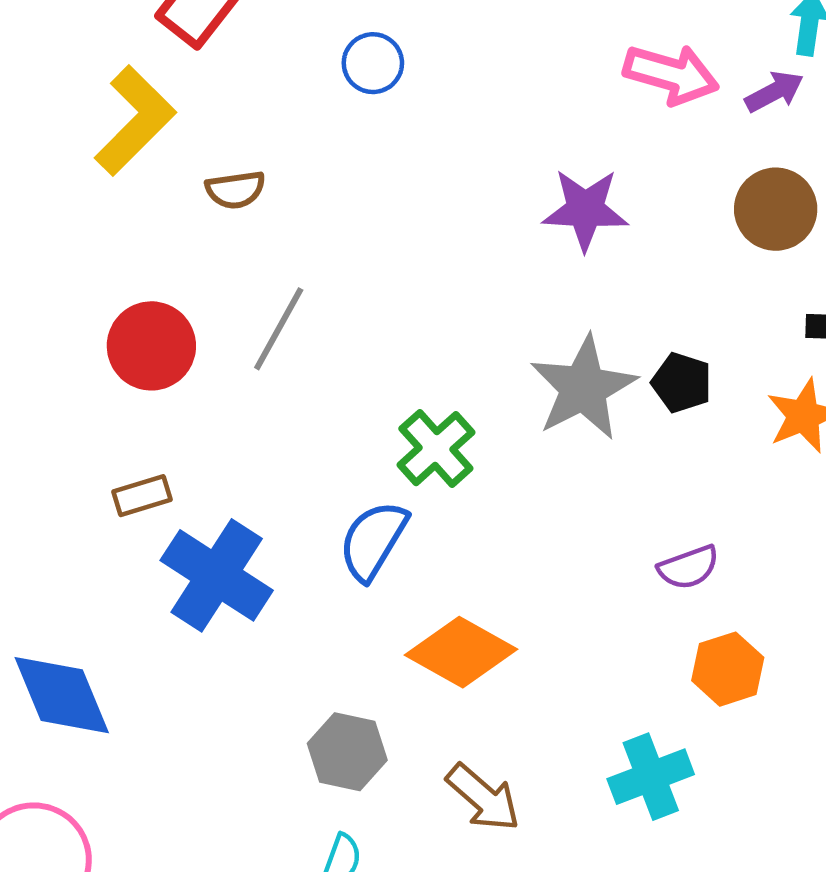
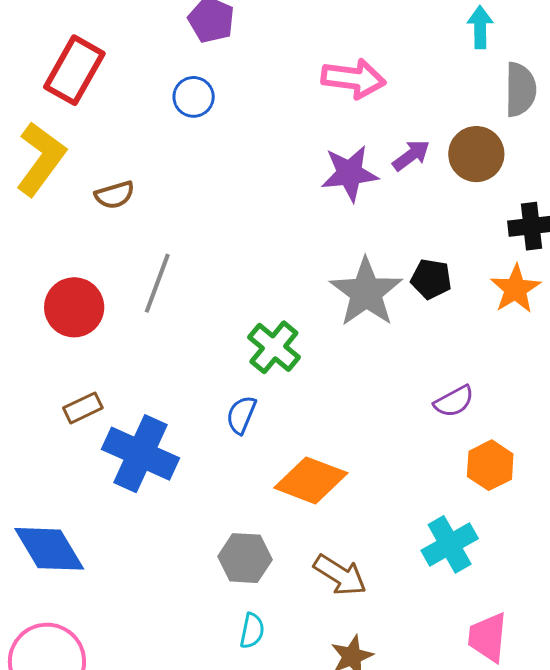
pink arrow: (671, 74) -> (354, 78), moved
purple arrow: (774, 92) -> (411, 155), moved
blue semicircle: (373, 540) -> (241, 415), size x0.7

